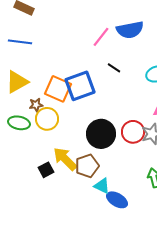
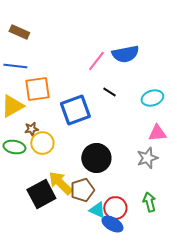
orange square: (58, 89) -> (37, 89), moved, turned -32
red circle: (133, 132) -> (115, 208), moved
black square: (46, 170) -> (41, 194), size x1.8

